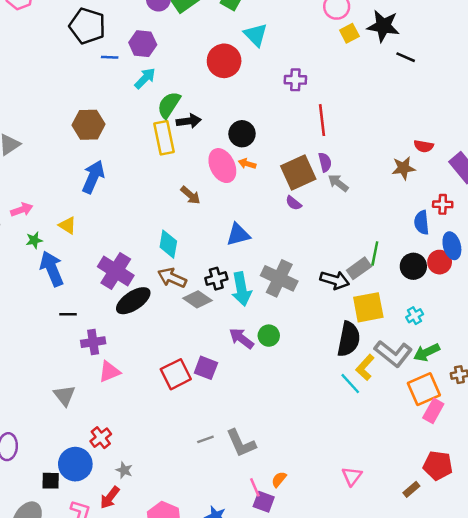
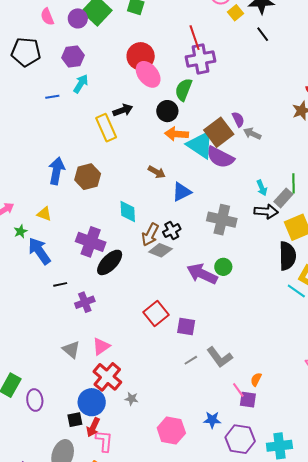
cyan triangle: (256, 35) -> (200, 145), moved, size x1.4
blue line: (110, 57) -> (52, 97), moved
black line: (406, 57) -> (263, 34), moved, turned 42
purple cross: (295, 80) -> (201, 59), size x1.6
green semicircle: (169, 105) -> (184, 90), moved
red line: (322, 120) -> (195, 38), moved
brown hexagon: (89, 125) -> (88, 177), moved
orange arrow: (247, 164) -> (177, 134), size x1.6
pink ellipse: (222, 166) -> (148, 74), moved
brown arrow: (191, 195) -> (157, 172), moved
purple semicircle: (294, 203) -> (220, 157), size x2.0
brown arrow: (172, 278) -> (150, 235), moved, turned -75
cyan arrow: (241, 289) -> (262, 188), moved, size x0.6
purple arrow: (241, 338) -> (202, 274), size x1.4
purple square: (206, 368) -> (186, 327), moved
pink triangle: (109, 372) -> (101, 346), moved
red cross: (101, 438) -> (107, 377), size x1.6
red arrow: (110, 498) -> (93, 427), moved

